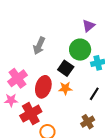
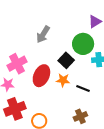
black line: (94, 94) -> (83, 88), moved, turned 72
red cross: (31, 114) -> (15, 109), moved

